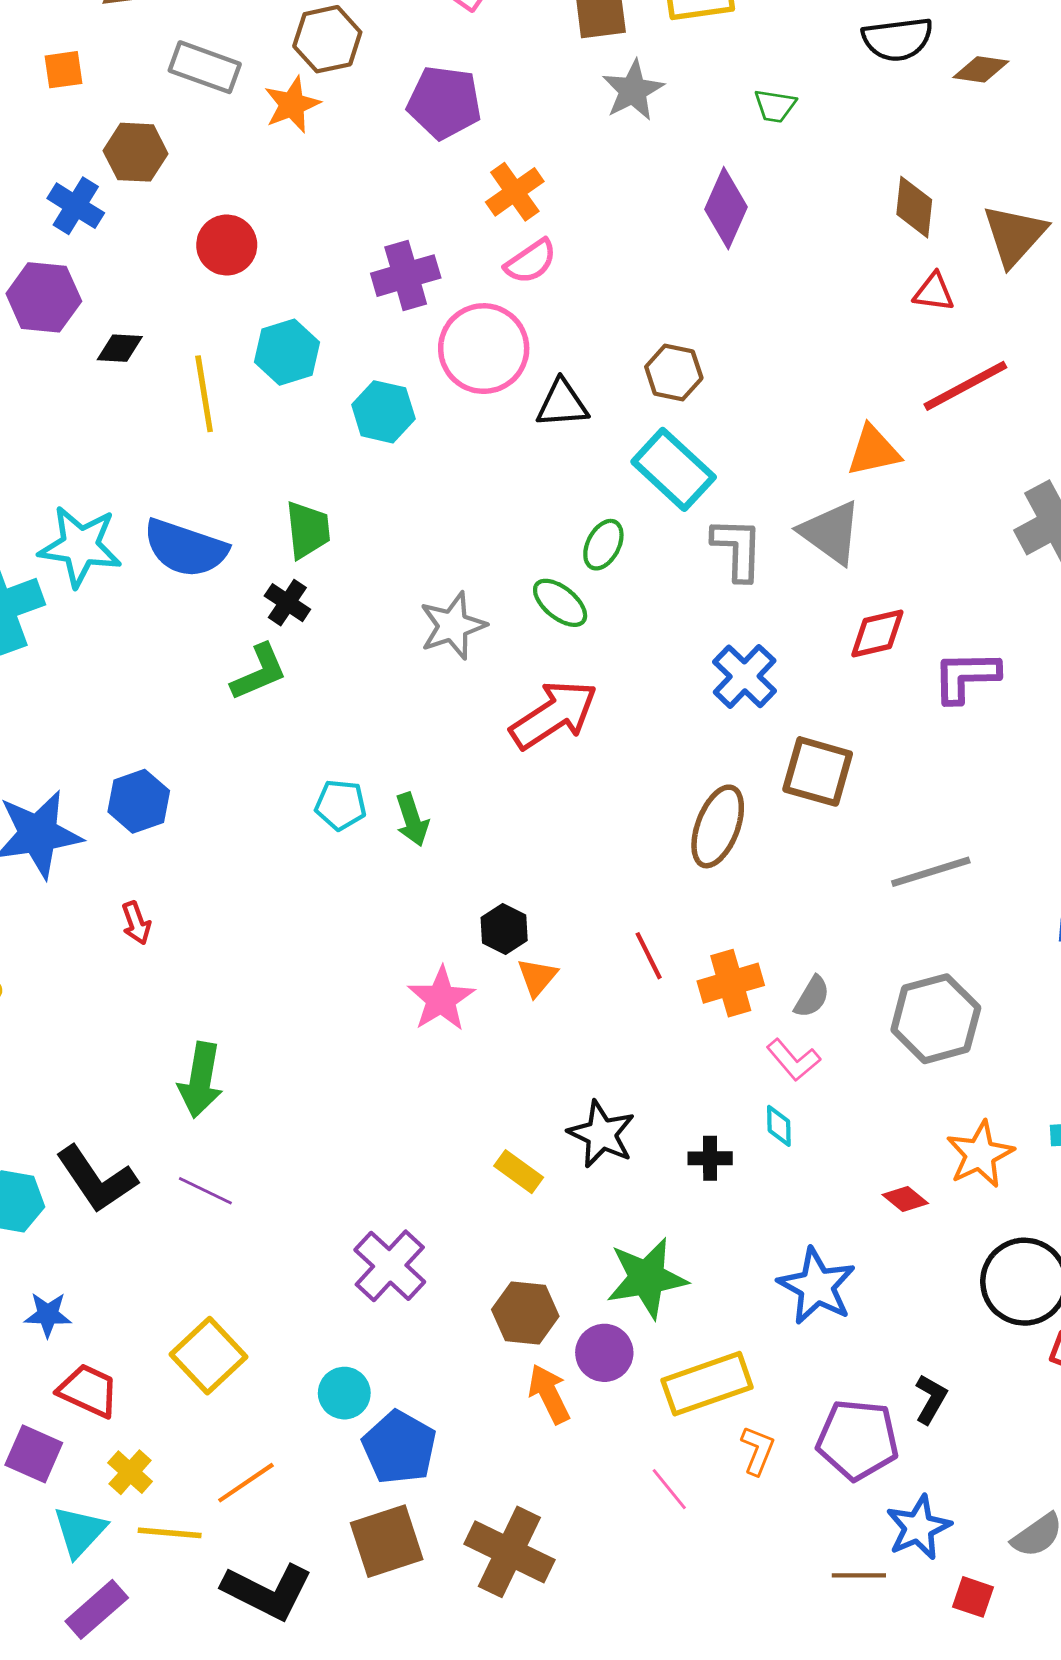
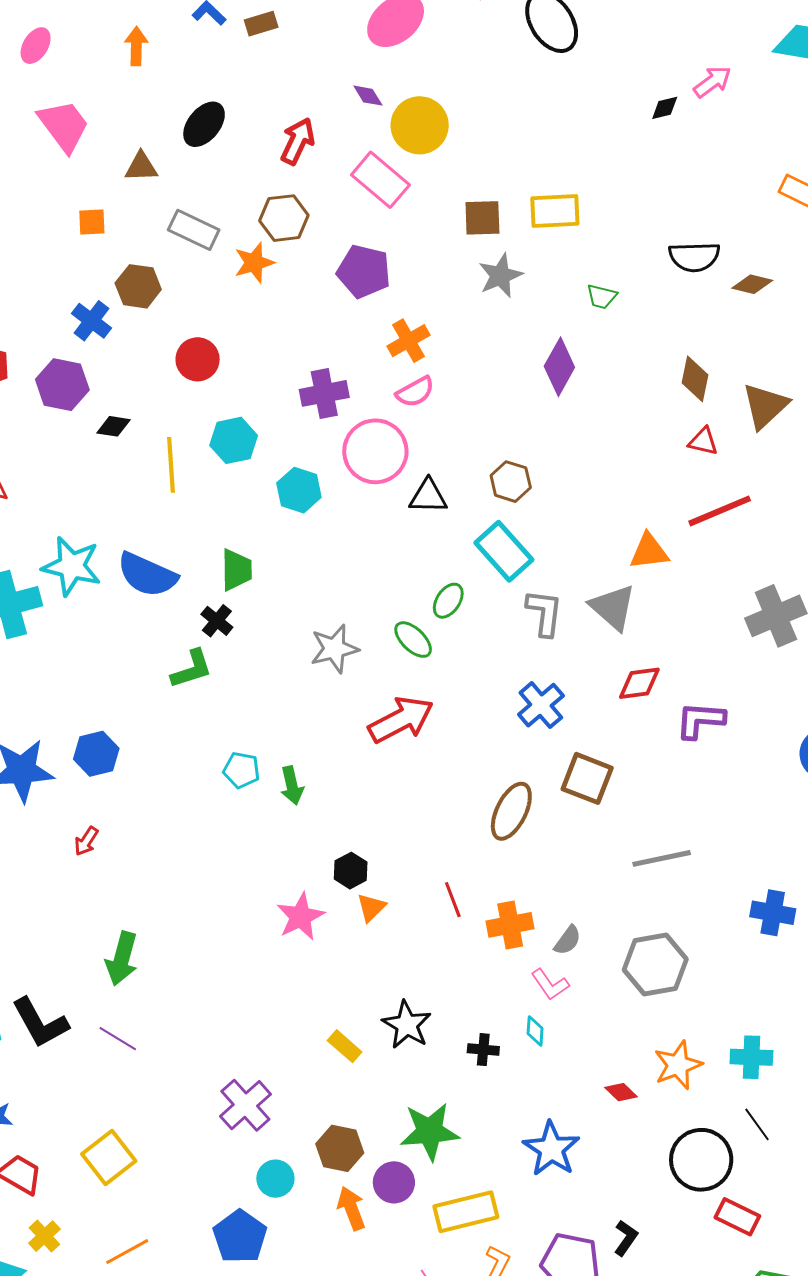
red arrow: (136, 923) -> (86, 841), turned 48
cyan circle: (344, 1393) -> (275, 1179), moved

